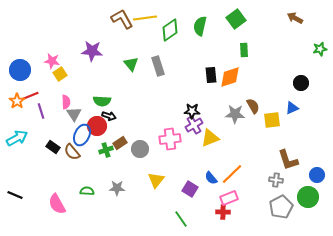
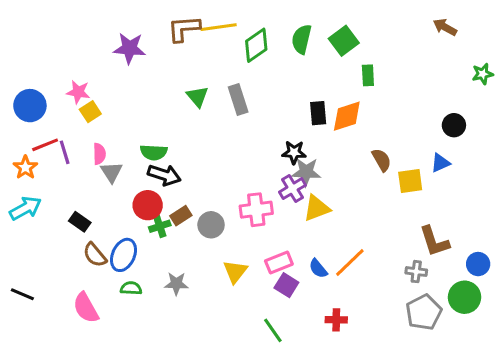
brown L-shape: (122, 19) -> (184, 29), turned -65
green square: (236, 19) -> (344, 41), moved
purple star: (92, 51) -> (130, 48), moved
orange star: (17, 101) -> (25, 167), moved
purple line: (41, 111) -> (65, 152), moved
black star: (192, 111) -> (294, 152), moved
gray star: (235, 114) -> (306, 172), moved
black arrow: (109, 116) -> (164, 175), size x1.5
red circle: (97, 126) -> (148, 205), moved
blue ellipse: (82, 135) -> (123, 255), moved
brown semicircle: (72, 152) -> (95, 255), moved
pink rectangle: (229, 198) -> (279, 262), moved

